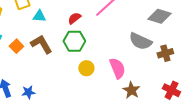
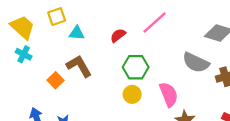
green hexagon: (74, 41) -> (136, 67), moved
orange square: (16, 46) -> (55, 80), moved

